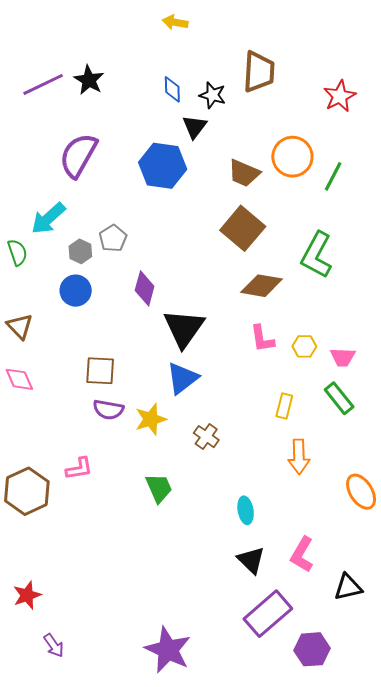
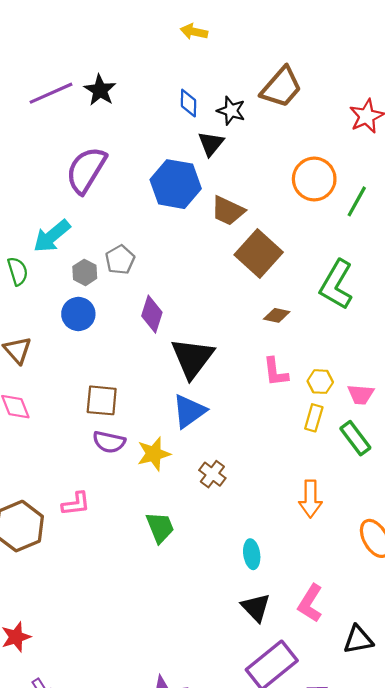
brown trapezoid: (259, 72) -> (281, 87), turned 36
brown trapezoid: (244, 173) -> (228, 211), moved
brown diamond: (262, 286) -> (277, 315), size x0.6
yellow rectangle: (284, 406) -> (314, 418), moved

